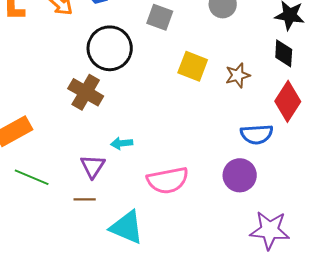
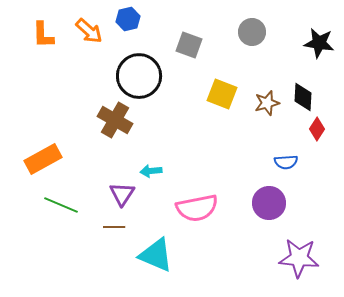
black diamond: (284, 53) -> (303, 97), moved
red diamond: (288, 101) -> (317, 129), size x0.6
blue semicircle: (257, 134) -> (286, 162), size x0.7

